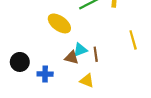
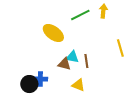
cyan triangle: (80, 50) -> (72, 57), turned 32
black circle: (20, 62) -> (29, 84), moved

